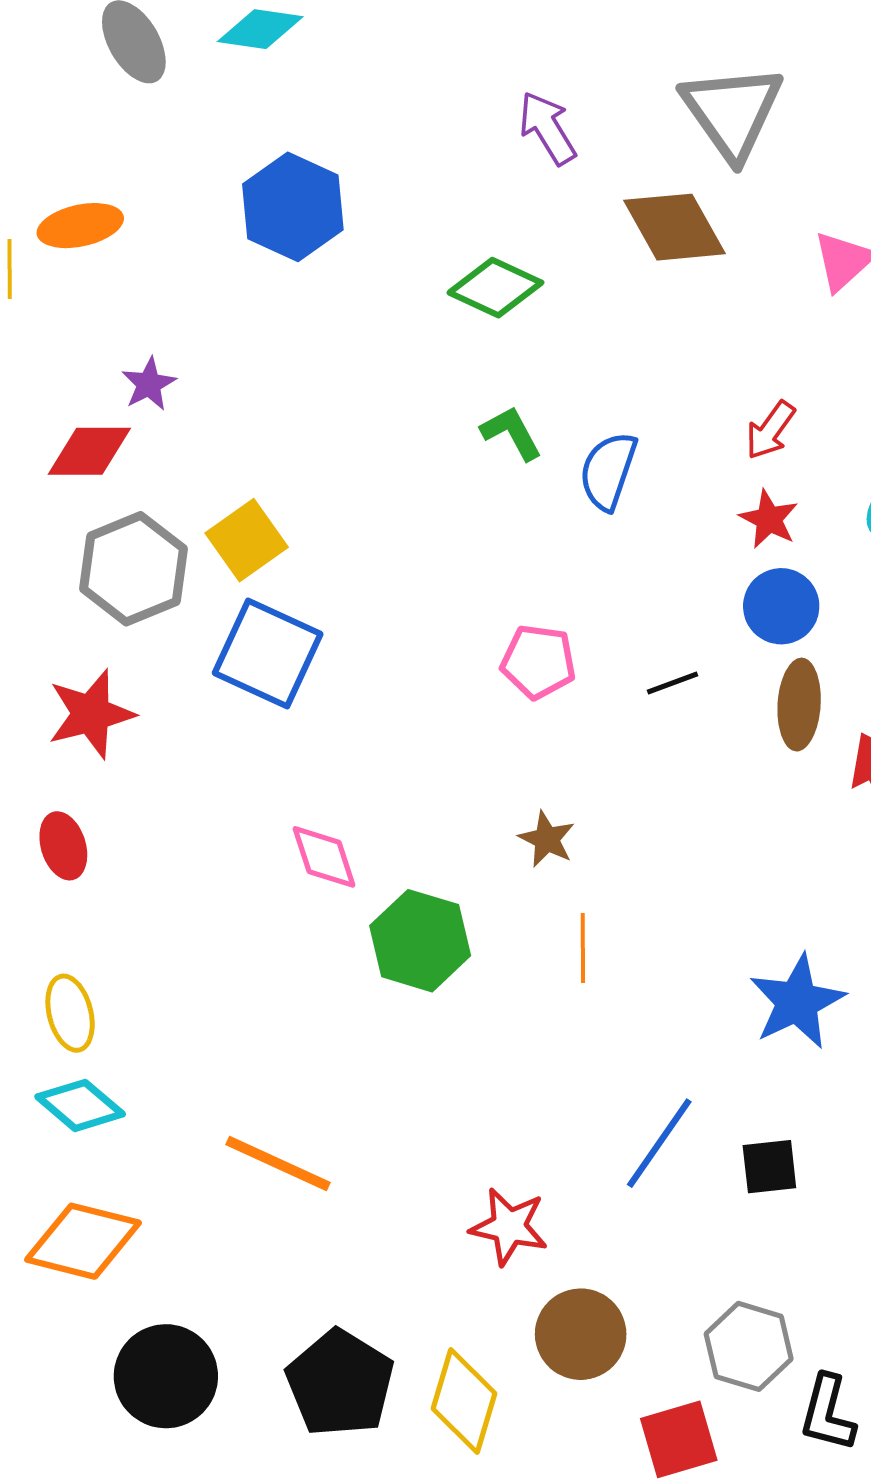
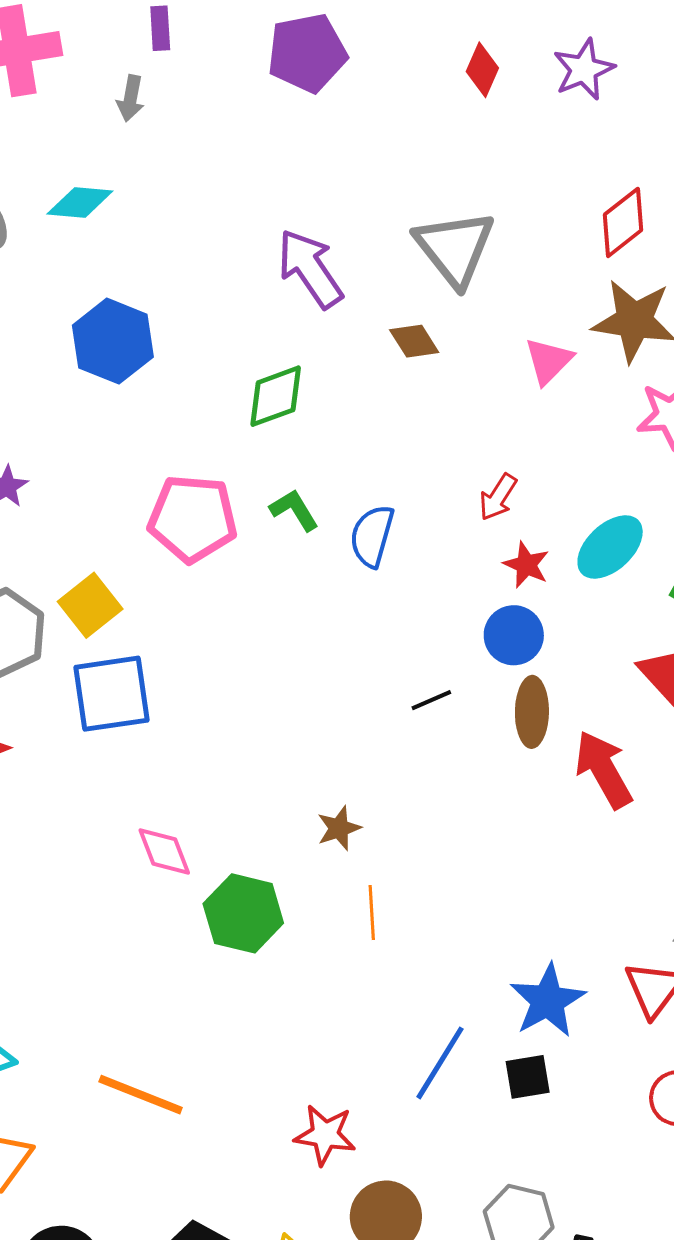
purple arrow: (547, 128) -> (310, 269), size x1.4
brown diamond: (675, 227) -> (414, 341), size x0.6
green diamond: (495, 288) -> (276, 396), turned -42
red star: (769, 519) -> (526, 565), moved
blue square: (268, 654) -> (111, 694), turned -30
pink pentagon: (538, 662) -> (193, 518), moved, size x1.5
brown star: (547, 839) -> (339, 828), turned 30
blue star: (797, 1002) -> (548, 1001), moved

